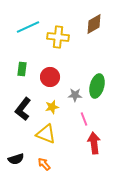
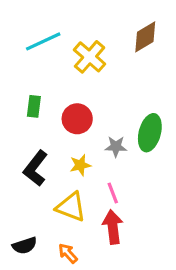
yellow cross: (58, 37) -> (90, 57), turned 35
pink line: (84, 119) -> (113, 193), moved
red arrow: (94, 143) -> (113, 227), moved

